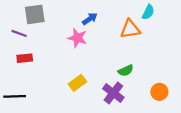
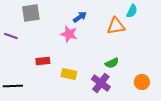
purple line: (19, 33) -> (11, 36), moved
red rectangle: (25, 58) -> (43, 61), moved
yellow rectangle: (77, 83) -> (69, 74), turned 49

